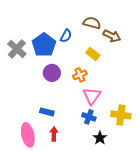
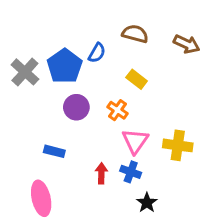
brown arrow: (112, 36) -> (187, 44), moved
orange cross: (80, 75) -> (117, 110), turned -32
blue rectangle: (47, 112) -> (54, 151), moved
yellow cross: (121, 115) -> (178, 145), moved
red arrow: (54, 134) -> (101, 173), moved

